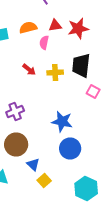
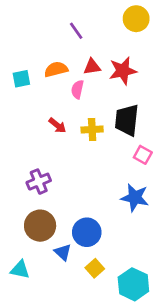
blue star: (62, 122) -> (135, 198), moved
blue circle: (70, 148) -> (87, 232), moved
yellow square: (44, 180) -> (95, 268), moved

